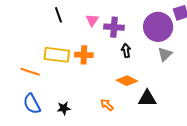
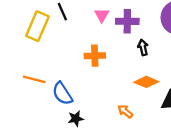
yellow rectangle: (57, 55) -> (37, 26), moved, turned -70
blue semicircle: (32, 104) -> (62, 94), moved

